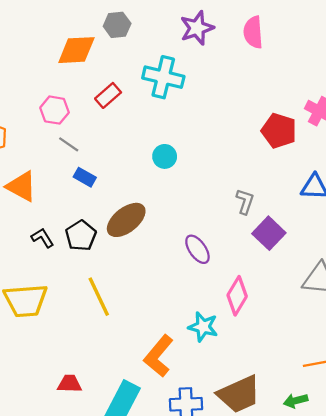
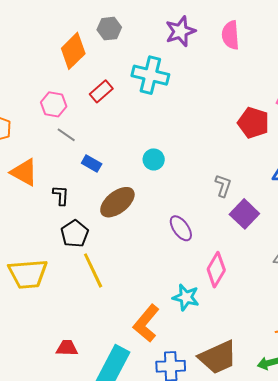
orange diamond: (76, 50) -> (73, 51), turned -42
cyan circle: (165, 156) -> (154, 159), moved
blue rectangle: (85, 177) -> (92, 163), moved
black pentagon: (81, 236) -> (75, 234), moved
black L-shape: (43, 238) -> (61, 195), moved, turned 35

